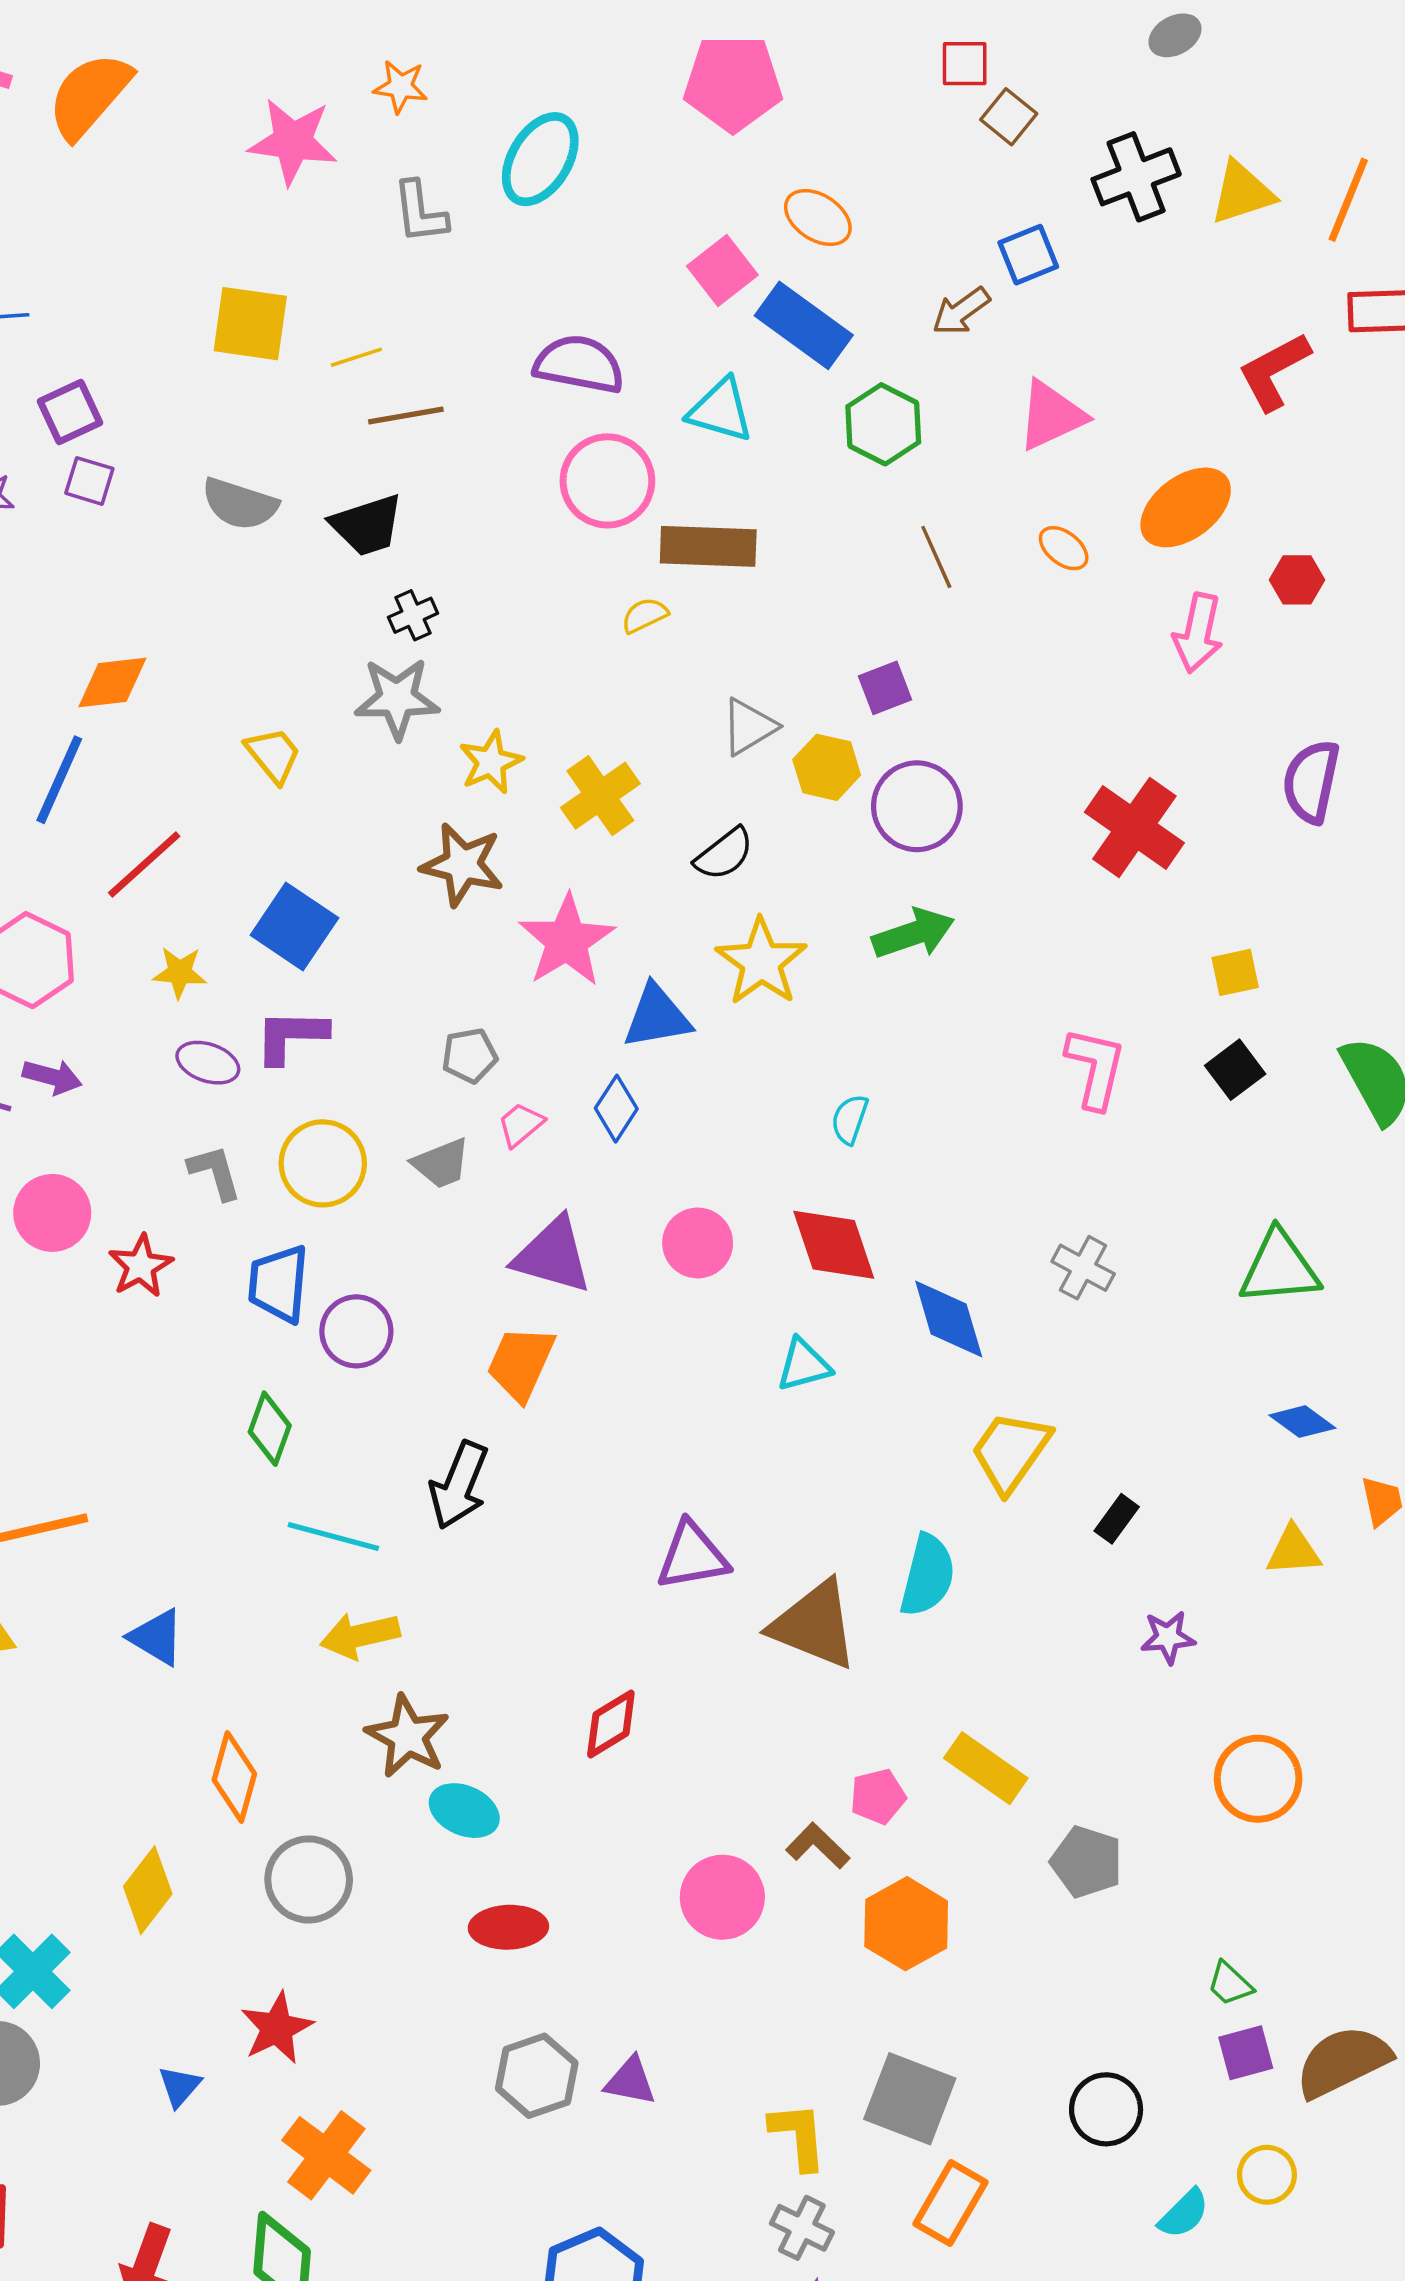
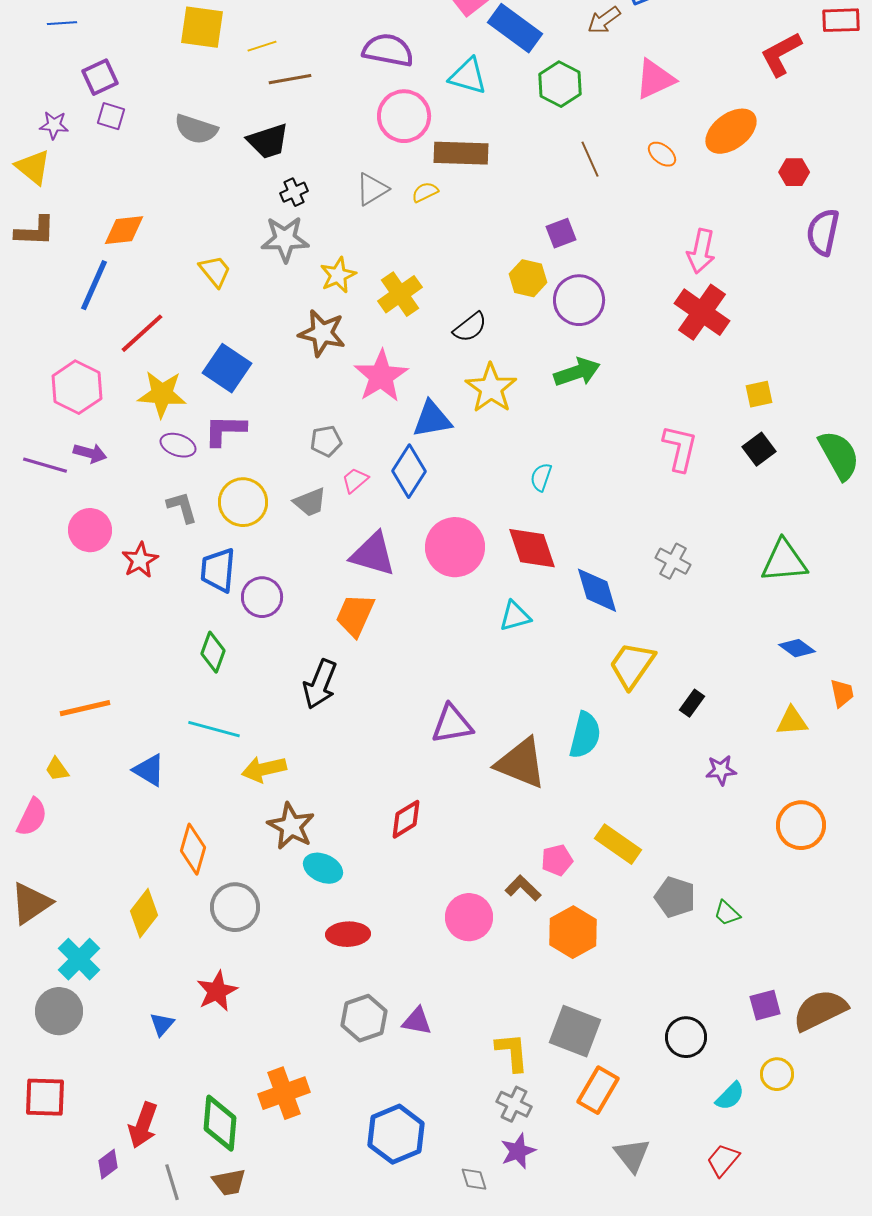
pink arrow: (1198, 633) -> (701, 251), moved
gray triangle: (749, 727) -> (372, 189), moved
purple semicircle: (1311, 782) -> (823, 232), moved
yellow star: (180, 972) -> (162, 394), size x1.6
blue diamond: (616, 1109) -> (409, 471), size x1.4
pink circle: (698, 1243) -> (455, 547), size x1.5
cyan line: (333, 1536) -> (214, 729), moved
orange circle: (1258, 1779) -> (801, 825), moved
green trapezoid: (1230, 1984) -> (727, 913), moved
orange cross: (326, 2155) -> (284, 1093), moved, turned 33

